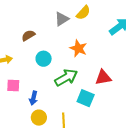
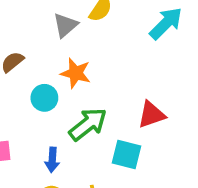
orange star: (78, 48) -> (76, 73), moved
blue arrow: (33, 98) -> (52, 160), moved

